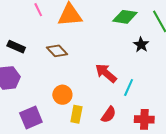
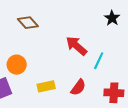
orange circle: (62, 95) -> (17, 65), moved
yellow rectangle: (76, 114) -> (46, 86), turned 66

